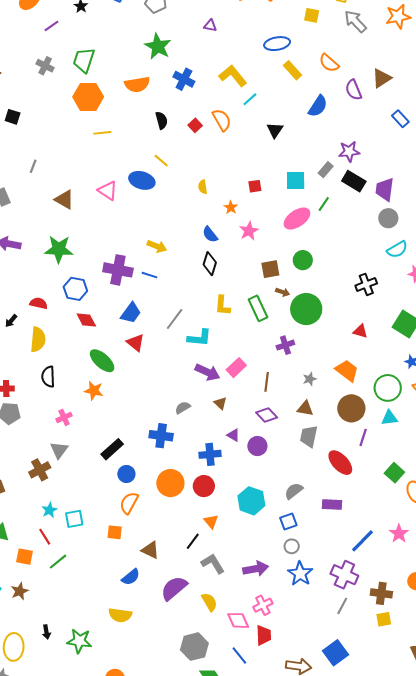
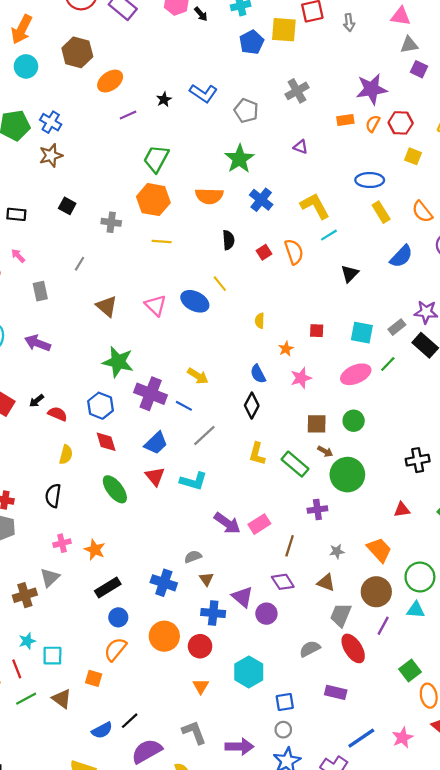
gray cross: (45, 66) -> (111, 222), moved, turned -30
green star: (59, 249) -> (118, 362), moved
green rectangle: (258, 308) -> (295, 464), turned -35
gray line: (175, 319) -> (204, 436), moved
black arrow: (11, 321) -> (37, 401), moved
red triangle: (360, 331) -> (402, 510), turned -35
cyan L-shape: (199, 338) -> (193, 481), moved
yellow semicircle: (38, 339) -> (66, 455), moved, size x0.7
orange star: (94, 391) -> (95, 550), moved
brown triangle: (220, 403) -> (206, 579), moved
purple triangle: (233, 435) -> (242, 597), size x1.5
gray trapezoid: (309, 436) -> (341, 615), moved
gray semicircle: (294, 491) -> (310, 649), moved
black line: (193, 541) -> (130, 721), moved
brown triangle: (150, 550) -> (62, 699), moved

